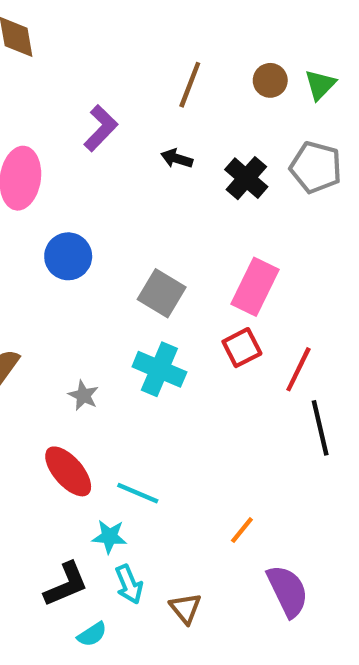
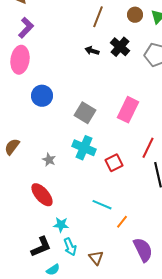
purple L-shape: (101, 128) -> (26, 28), moved
black cross: (246, 178) -> (120, 47), moved
red square: (242, 348) -> (114, 163), moved
cyan line: (138, 493) -> (102, 205), moved

